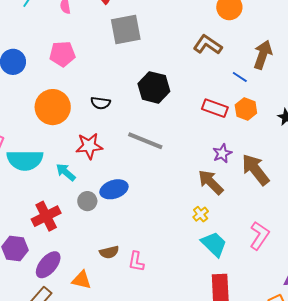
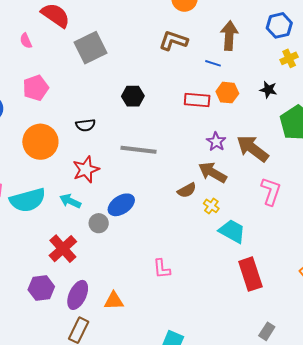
black hexagon: (154, 87) -> (133, 96), size x0.7
pink L-shape: (259, 236) -> (271, 191), moved
brown semicircle: (109, 252) -> (187, 190), moved

